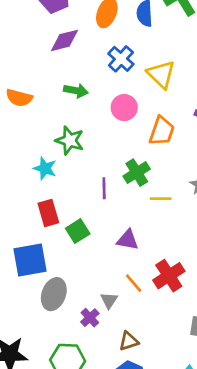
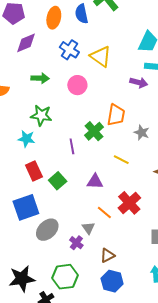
orange trapezoid: (162, 131) -> (116, 115), moved
yellow line: (161, 199) -> (121, 160), moved, turned 35
gray ellipse: (54, 294) -> (47, 230), turned 35

